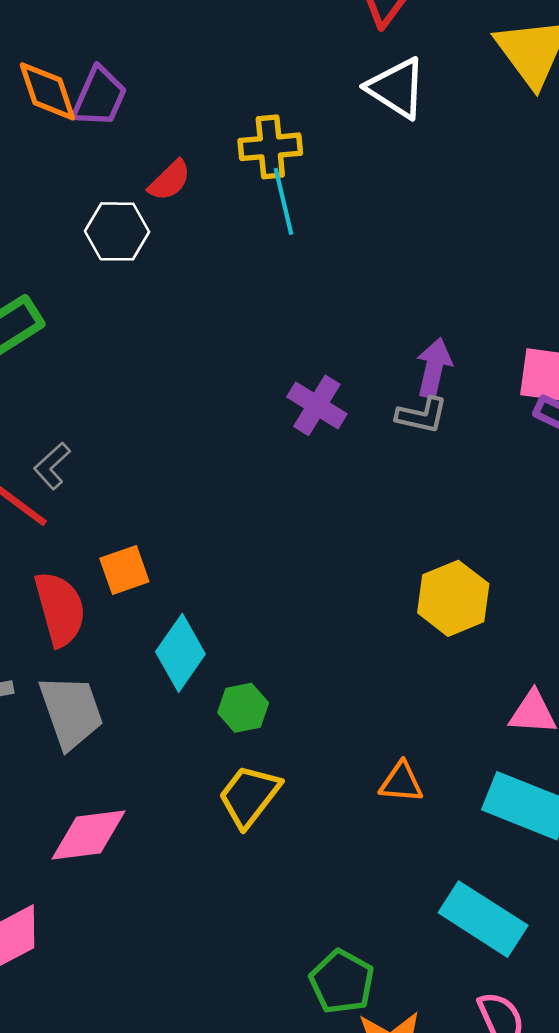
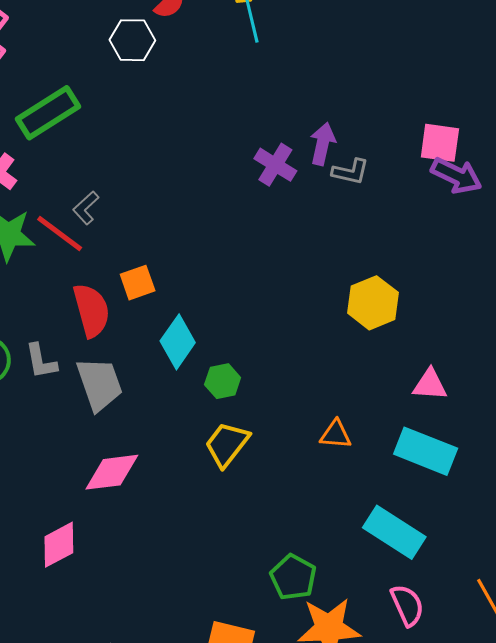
purple arrow: (434, 368) -> (323, 144), moved

